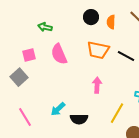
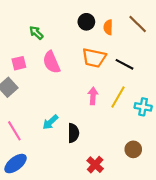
green arrow: (45, 27) -> (36, 33), turned 32
yellow line: (117, 113) -> (118, 97), moved
black semicircle: (79, 119) -> (73, 133), turned -90

